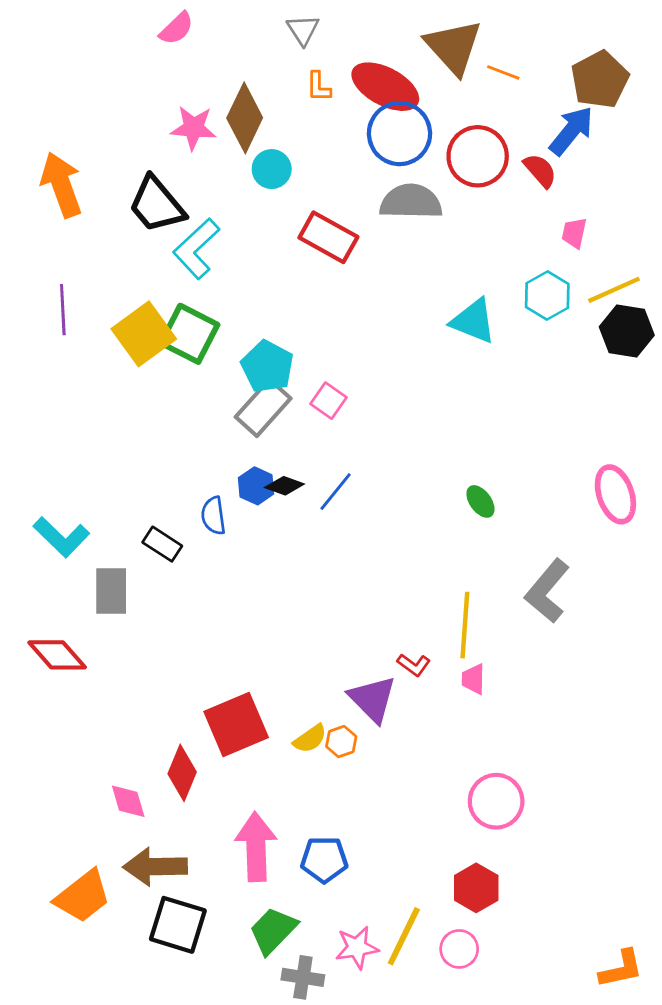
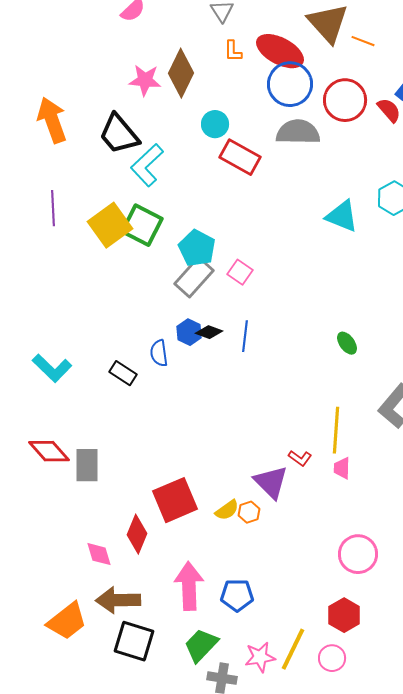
cyan circle: (272, 169) -> (215, 124), moved
blue line: (336, 492) -> (245, 336), turned -32
gray rectangle: (111, 591) -> (87, 465), moved

